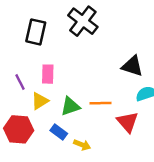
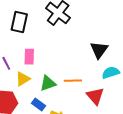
black triangle: (132, 66) -> (99, 50), turned 48

